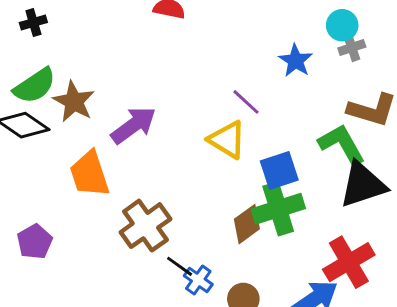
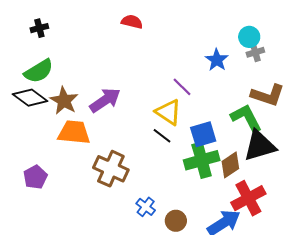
brown star: (74, 102) -> (64, 101), moved
orange trapezoid: (89, 174) -> (74, 132), turned 112
brown diamond: (247, 224) -> (230, 165), moved
brown cross: (145, 226) -> (111, 169), turned -32
black line: (180, 266) -> (162, 136), moved

